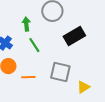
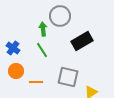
green arrow: (26, 24) -> (43, 29), moved

